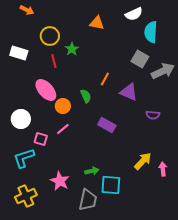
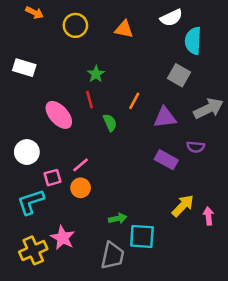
yellow circle: (50, 36) -> (75, 25), moved
green star: (72, 49) -> (96, 74), moved
red line: (54, 61) -> (90, 100), moved
gray arrow: (163, 71) -> (208, 109), moved
purple triangle: (129, 92) -> (165, 117), turned -30
orange circle: (63, 106) -> (81, 188), moved
purple rectangle: (107, 125) -> (166, 160), moved
pink square: (41, 139) -> (52, 178), turned -32
pink star: (60, 181) -> (63, 238), moved

